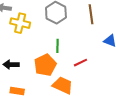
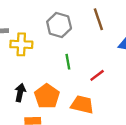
black arrow: (11, 65) -> (20, 93), turned 112
orange pentagon: (45, 65) -> (47, 96), moved

